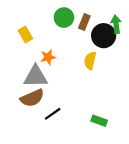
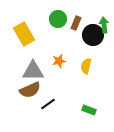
yellow rectangle: (25, 35) -> (24, 34), size x1.6
orange star: (48, 57) -> (59, 61), moved
yellow semicircle: (90, 61) -> (86, 66), moved

